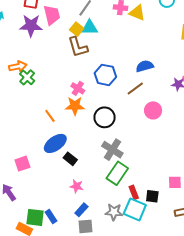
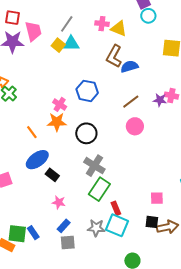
brown L-shape: (78, 47) -> (114, 56), moved, turned 45
blue semicircle: (145, 66) -> (129, 67), moved
brown line: (135, 88) -> (131, 102), moved
black square: (152, 196) -> (152, 222), moved

